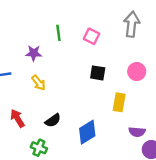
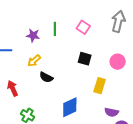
green line: (58, 33) -> (55, 29), moved
yellow arrow: (39, 83) -> (34, 61), turned 80
black semicircle: (53, 120) -> (46, 77), moved, turned 56

